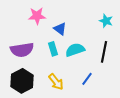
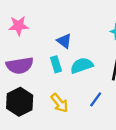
pink star: (37, 16) -> (19, 26), moved

